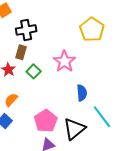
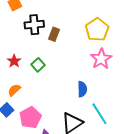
brown rectangle: (21, 52) -> (54, 34), moved
pink star: (64, 61) -> (101, 59), moved
pink pentagon: (46, 121) -> (30, 118), moved

